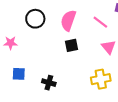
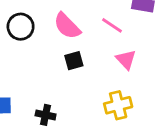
pink semicircle: (68, 20) -> (67, 26), turned -60

